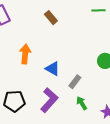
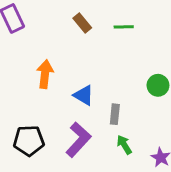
green line: (99, 10) -> (124, 27), moved
gray rectangle: (75, 82) -> (115, 114), turned -32

